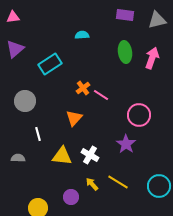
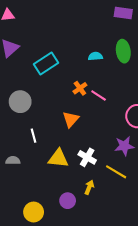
cyan semicircle: (82, 35) -> (95, 56), moved
purple star: (126, 144) -> (124, 146), turned 30
yellow line: (118, 182) -> (116, 172), moved
yellow arrow: (92, 184) -> (89, 187), turned 64

